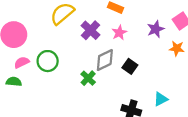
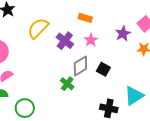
green circle: (48, 61) -> (25, 108), moved
cyan triangle: (161, 99) -> (134, 96), size x1.5

